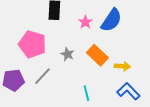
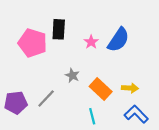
pink pentagon: (32, 44) -> (32, 43), moved
orange rectangle: (97, 55) -> (101, 89), moved

